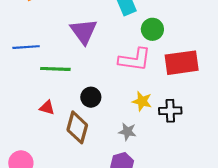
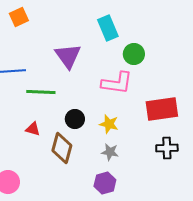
red rectangle: (182, 63) -> (162, 109), moved
yellow star: (142, 101) -> (109, 124), moved
black cross: (170, 111) -> (167, 148), moved

